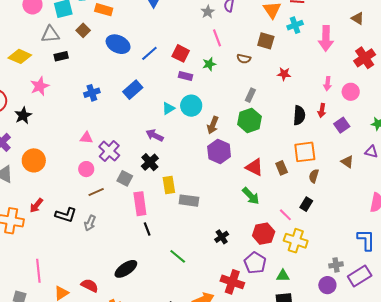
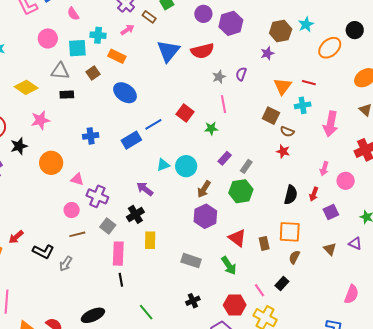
blue line: (149, 53) -> (153, 124), moved
brown semicircle: (244, 59) -> (287, 132), moved
purple rectangle: (185, 76) -> (225, 158), moved, turned -72
purple cross: (109, 151) -> (97, 196), turned -30
orange circle: (34, 160) -> (51, 163), moved
gray rectangle: (189, 201) -> (191, 261), moved

